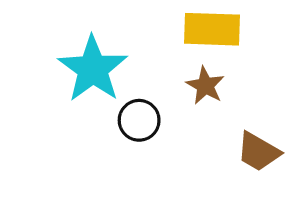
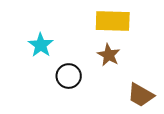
cyan star: (93, 69) -> (41, 45), size x0.6

